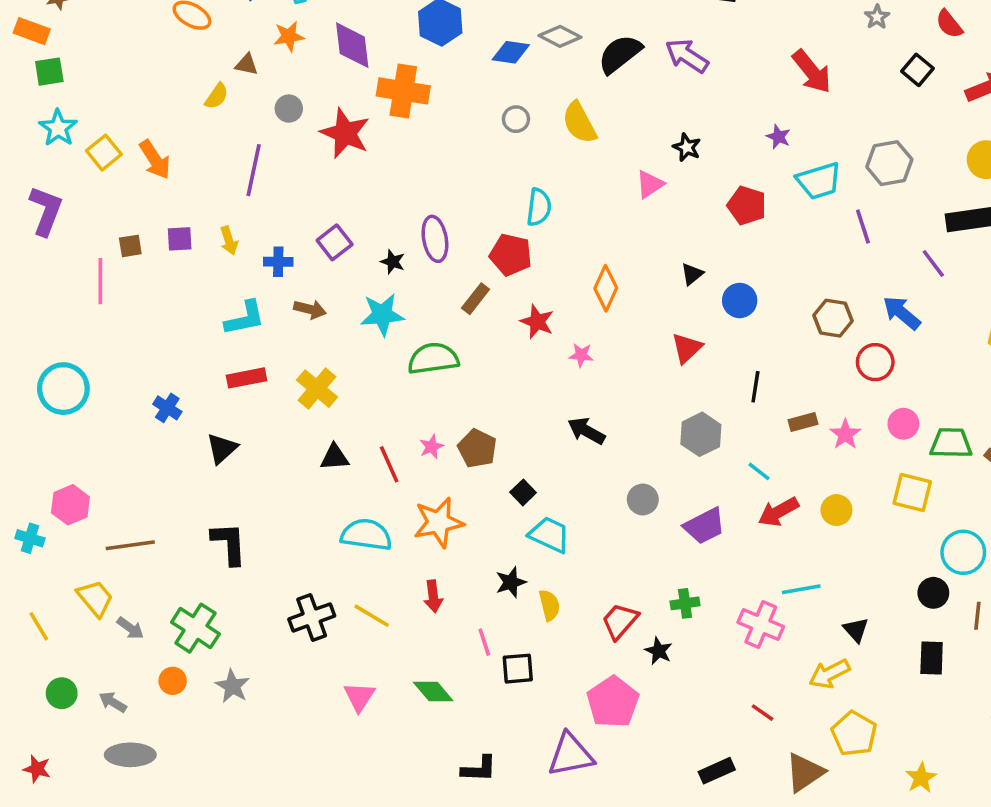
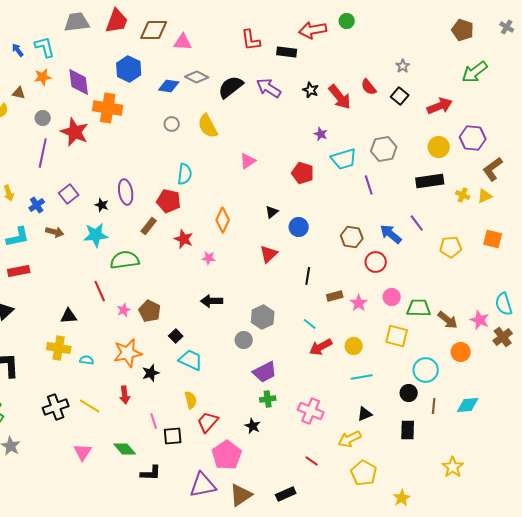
gray star: (877, 17) -> (403, 66), moved
red semicircle: (949, 24) -> (369, 87), moved
black star: (687, 147) -> (311, 90), moved
purple line: (254, 170) -> (43, 153), moved
blue cross: (278, 262) -> (37, 205), turned -35
purple line: (933, 264) -> (417, 223), moved
yellow cross: (317, 389) -> (59, 348), moved, turned -30
black arrow: (586, 431) -> (212, 301), turned -30
gray hexagon: (701, 434) -> (263, 317), moved
red line: (389, 464) -> (100, 291), moved
purple trapezoid: (704, 526) -> (265, 372), moved
cyan semicircle: (366, 535) -> (87, 360), size x0.5
black star: (511, 582) -> (151, 373), moved
cyan line: (801, 589) -> (362, 377), moved
red trapezoid: (620, 621) -> (208, 422), moved
black triangle: (856, 630) -> (365, 414), turned 49
black L-shape: (479, 769) -> (151, 473), moved
brown triangle: (805, 772) -> (241, 495), moved

